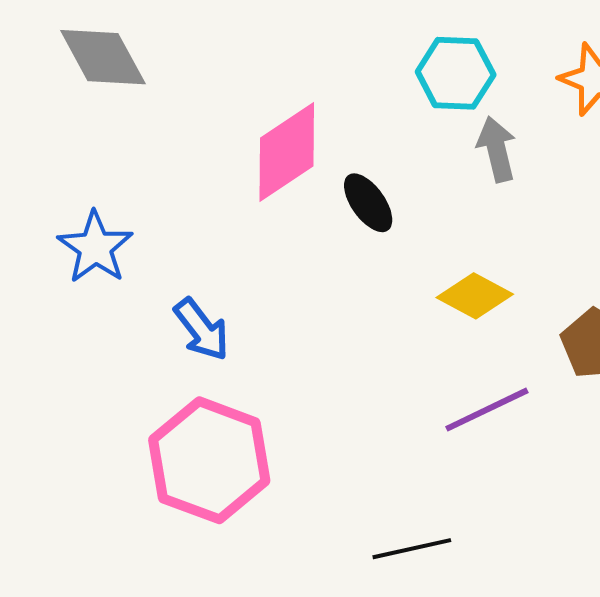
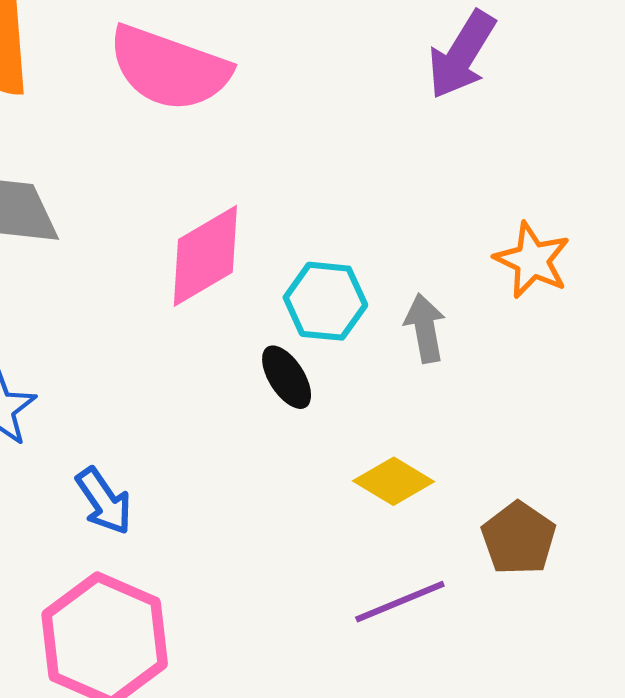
cyan hexagon: (456, 73) -> (325, 301), moved
pink diamond: (287, 152) -> (205, 256), moved

